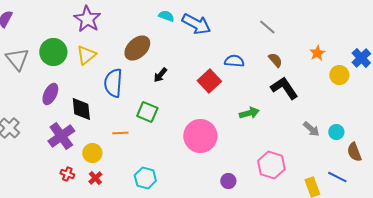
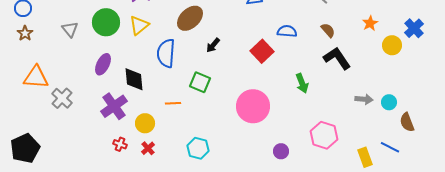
gray triangle: (17, 59) -> (70, 29), size x0.7
green arrow: (249, 113) -> (302, 83), turned 84
gray arrow: (311, 129) -> (364, 99), turned -36

